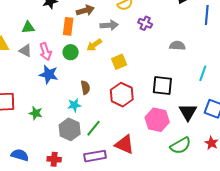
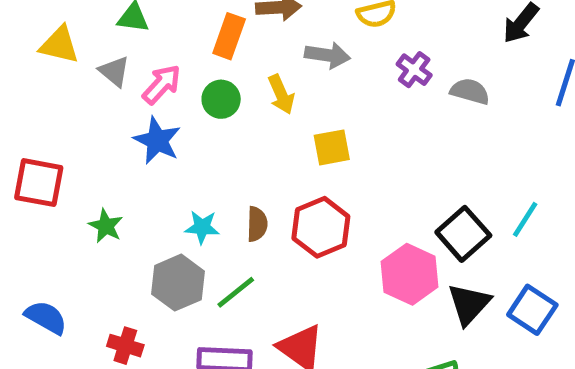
yellow arrow: (94, 45) -> (281, 94), turned -91
gray semicircle: (177, 46) -> (470, 91), moved
pink arrow: (45, 52) -> (162, 84), turned -132
black square: (162, 85) -> (463, 234), moved, turned 30
brown semicircle: (85, 88) -> (257, 224), moved
pink hexagon: (157, 120) -> (410, 274), moved

